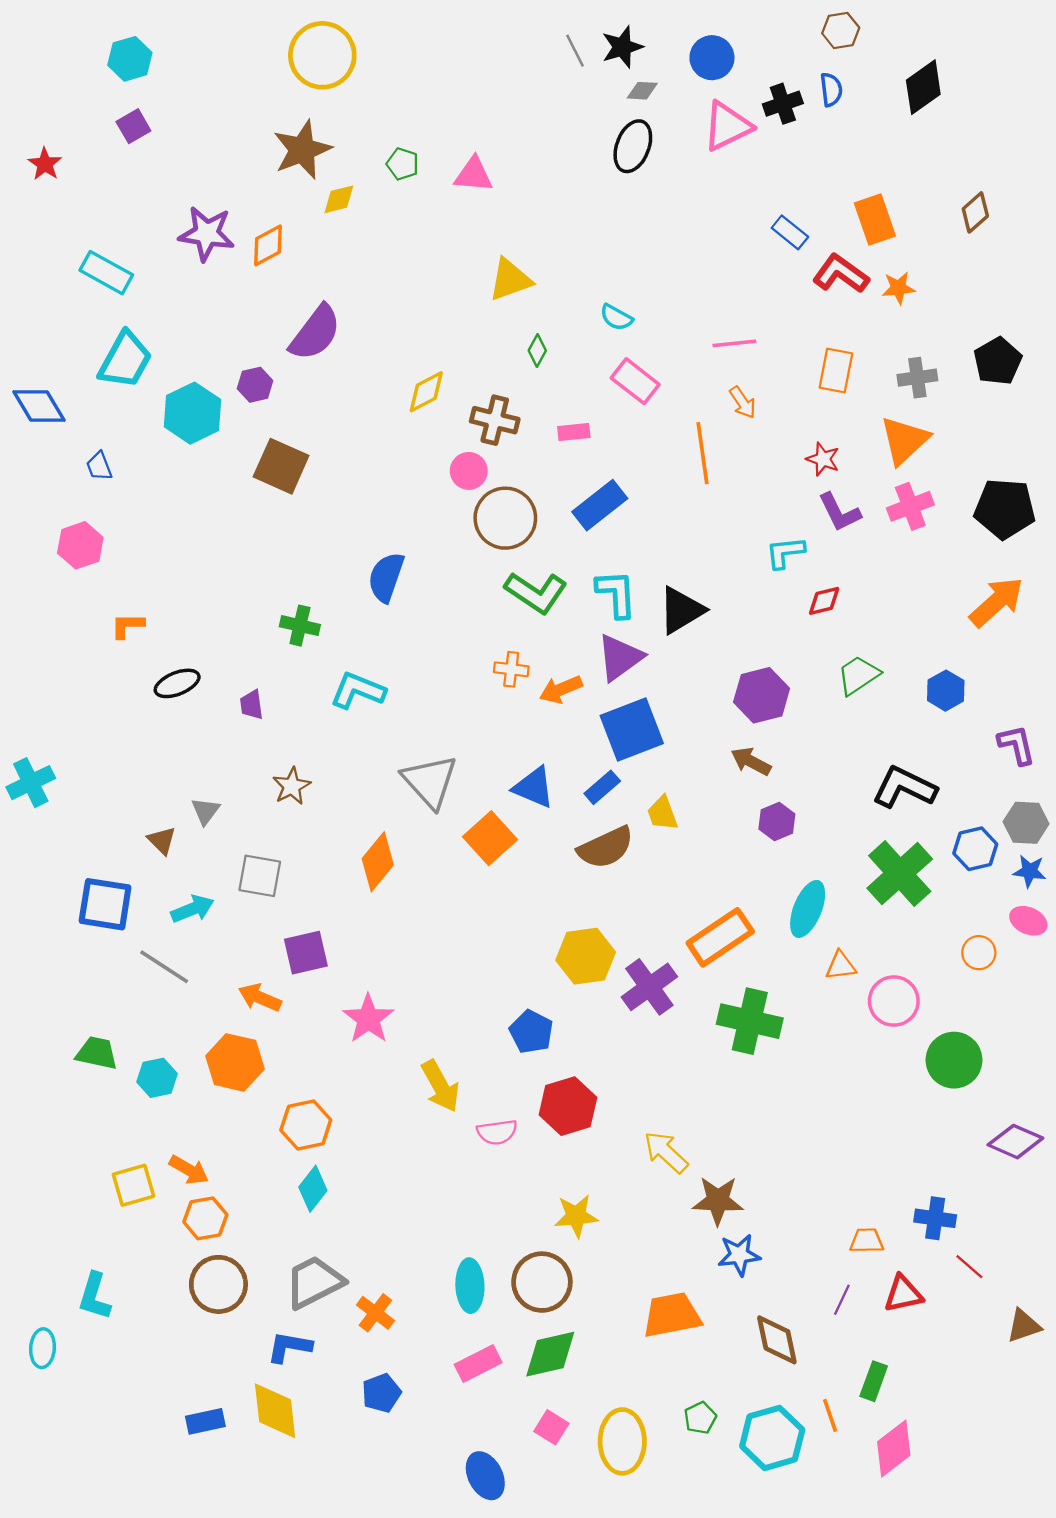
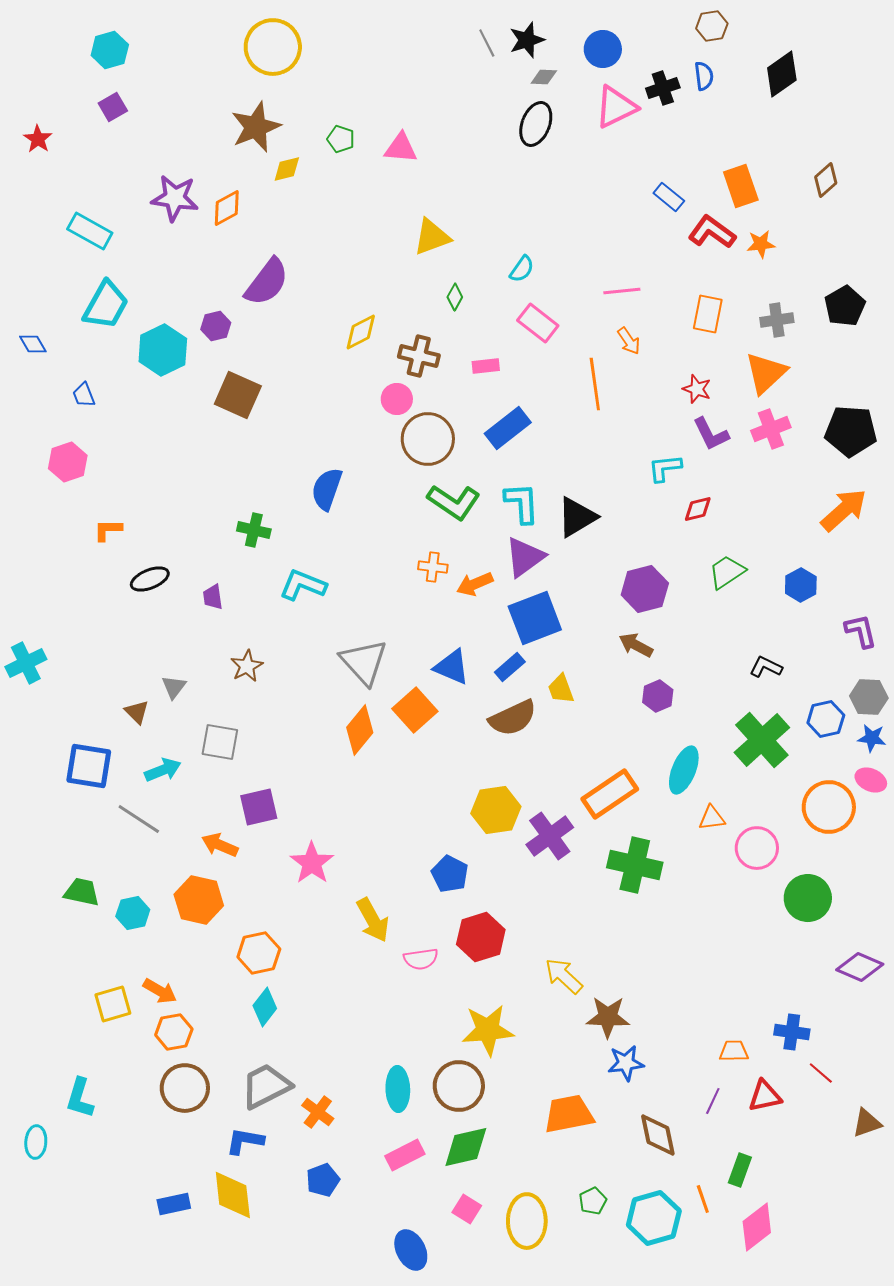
cyan semicircle: (616, 317) -> (522, 269), turned -84
blue diamond: (39, 406) -> (33, 344), size x0.6
black L-shape: (904, 787) -> (766, 667), size x0.6
orange diamond: (378, 862) -> (360, 730), moved
orange circle: (979, 953) -> (829, 807), size x1.8
yellow star: (576, 1216) -> (488, 1030), size x1.4

